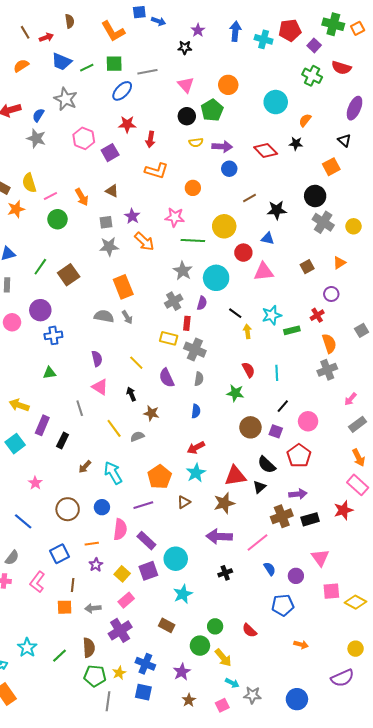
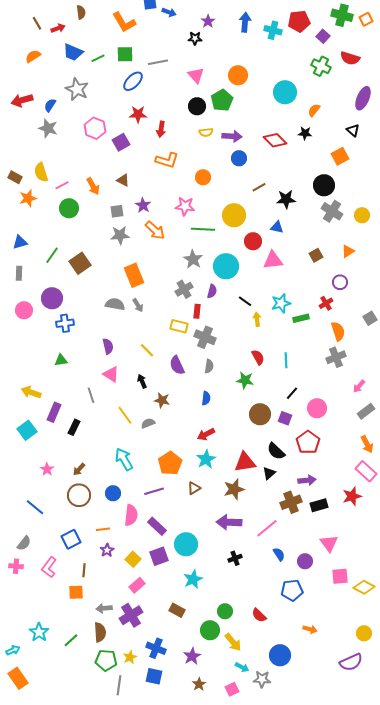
brown arrow: (85, 467) -> (79, 469), moved
gray arrow: (93, 608) -> (104, 608), moved
blue circle: (297, 699) -> (280, 655), moved

